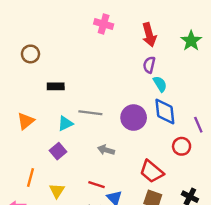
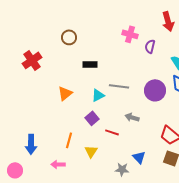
pink cross: (104, 24) -> (130, 34), moved
purple semicircle: (149, 65) -> (150, 46), moved
red line: (96, 185) -> (112, 132), moved

